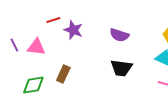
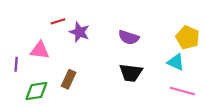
purple line: (14, 45) -> (16, 64), moved, turned 32

